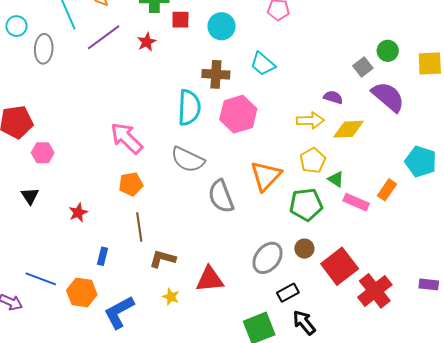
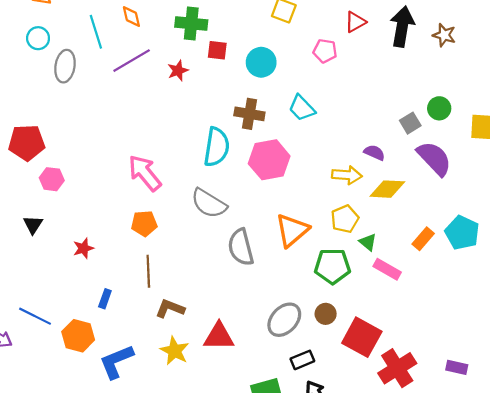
orange rectangle: (387, 190) -> (423, 239), moved
red square: (340, 266) -> (362, 337), turned -30
yellow star: (171, 297) -> (175, 351), size x1.5

